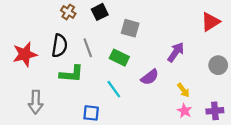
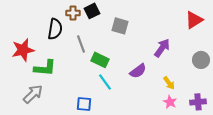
brown cross: (68, 12) -> (73, 13), moved, turned -32
black semicircle: (60, 46) -> (55, 29), moved
green rectangle: (119, 58) -> (100, 60), moved
green L-shape: (72, 74) -> (45, 68), moved
gray arrow: (36, 102) -> (33, 94), turned -135

